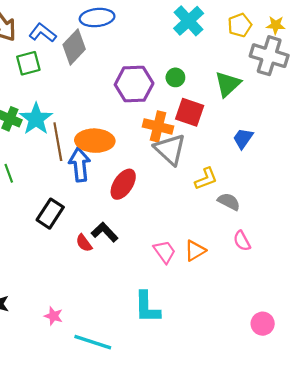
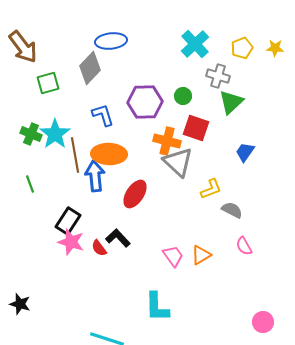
blue L-shape: (43, 33) -> (103, 115), moved, turned 35
gray cross: (269, 56) -> (218, 76), moved, size x0.7
pink star: (53, 316) -> (71, 242), moved, size x1.5

